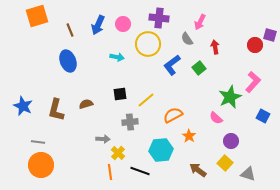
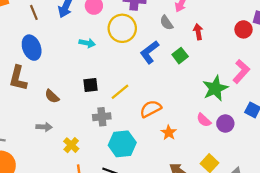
brown semicircle: (86, 104) -> (52, 96), turned -120
brown L-shape: (56, 110) -> (18, 78), moved
pink semicircle: (216, 118) -> (204, 120), moved
gray arrow: (103, 139) -> (44, 127), moved
purple circle: (231, 141) -> (225, 124), moved
cyan hexagon: (161, 150) -> (122, 144), moved
yellow cross: (118, 153) -> (71, 145), moved

